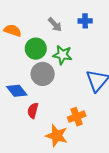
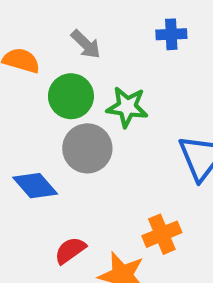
gray arrow: (55, 24) -> (86, 44), moved
red semicircle: (33, 111) -> (70, 250), moved, turned 42

